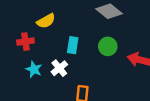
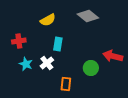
yellow semicircle: (46, 21) -> (48, 20), moved
green circle: (108, 46) -> (91, 68), moved

